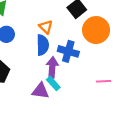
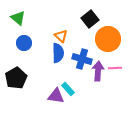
purple arrow: (52, 67) -> (98, 71), moved
pink line: (103, 81) -> (115, 68), moved

